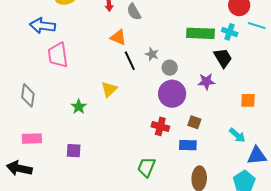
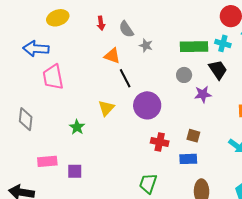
gray star: (152, 54) -> (146, 45), moved
gray circle: (170, 68) -> (184, 75), moved
purple circle: (172, 94) -> (147, 105), moved
pink rectangle: (32, 139) -> (47, 161), moved

